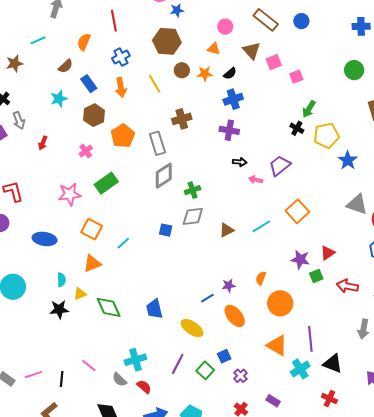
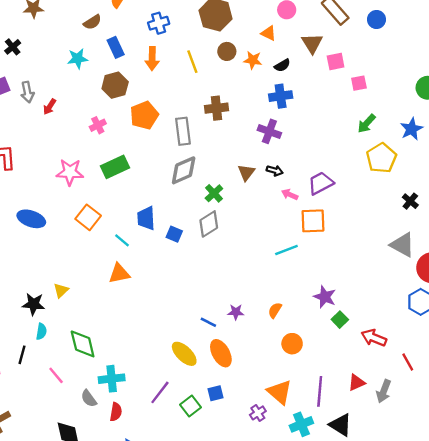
gray arrow: (19, 121) -> (27, 92), moved
black cross: (297, 128) -> (410, 201), moved
yellow pentagon: (326, 136) -> (381, 158), turned -30
blue star: (348, 160) -> (411, 129), moved
green cross: (193, 190) -> (214, 193), turned -35
orange square: (297, 211) -> (313, 221), moved, turned 30
gray diamond: (193, 216) -> (209, 224), turned -35
brown triangle: (227, 230) -> (246, 172), moved, turned -35
cyan line: (123, 243) -> (122, 240), turned 72
red triangle: (328, 253) -> (357, 383), moved
orange triangle: (92, 263) -> (119, 273), moved
green square: (316, 276) -> (340, 320), turned -32
cyan semicircle: (61, 280) -> (41, 331), moved
yellow triangle: (80, 294) -> (61, 290), turned -32
blue line: (207, 298) -> (208, 322), turned 48
orange circle: (280, 303) -> (292, 344), size x0.7
green diamond: (109, 307) -> (83, 344), moved
blue trapezoid: (154, 309) -> (146, 218), moved
orange ellipse: (235, 316) -> (221, 353), moved
purple cross: (240, 376) -> (258, 413), moved
black line: (62, 379) -> (22, 355), moved
red semicircle: (144, 387) -> (116, 412), turned 49

